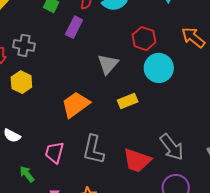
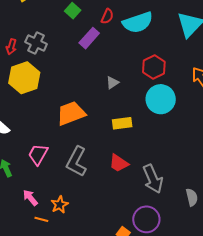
gray triangle: (108, 64) -> (112, 83), size x0.6
yellow hexagon: (21, 82) -> (24, 78), size x1.4
red trapezoid: (137, 160) -> (119, 163), moved, size x0.7

